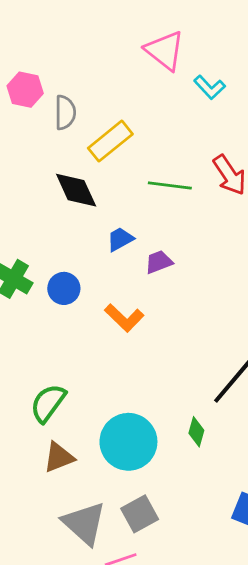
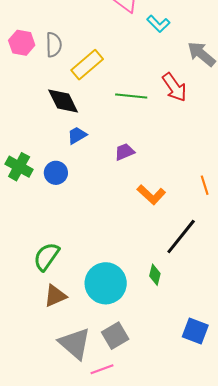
pink hexagon: (25, 90) -> (22, 43), moved
blue trapezoid: (120, 239) -> (77, 135), moved
orange L-shape: (124, 318) -> (151, 195), moved

